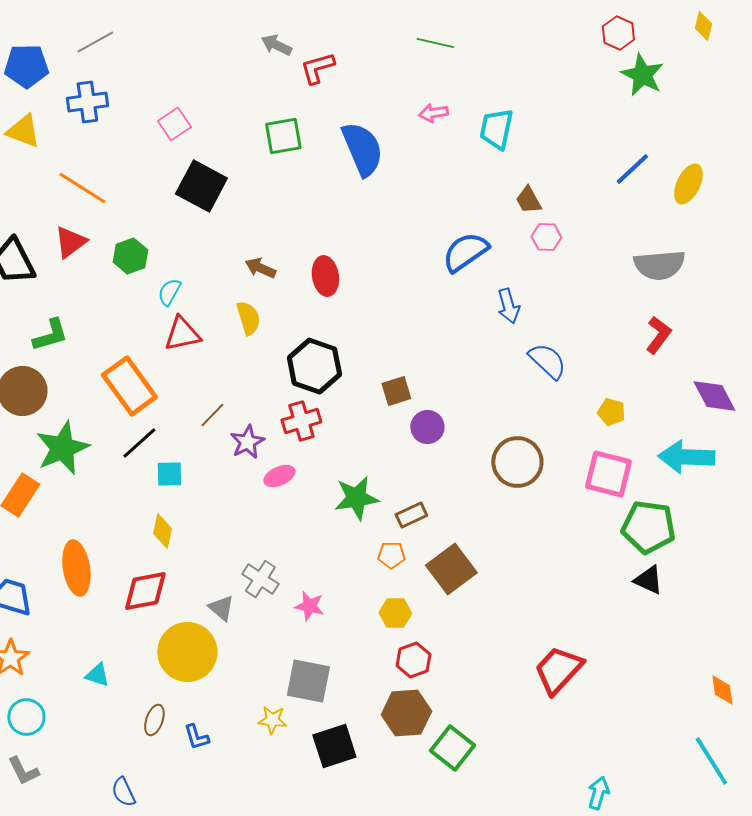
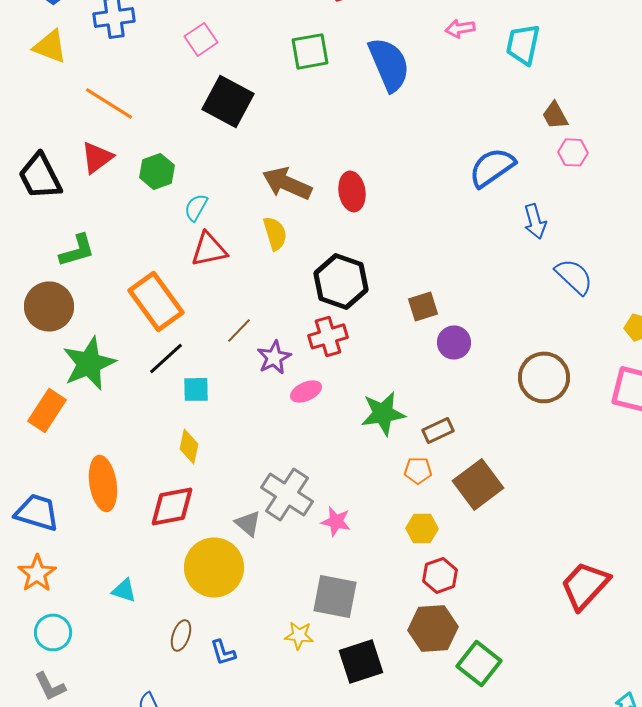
brown arrow: (260, 268) -> (287, 183), size x1.6
gray cross: (260, 579) -> (287, 494), size x1.4

